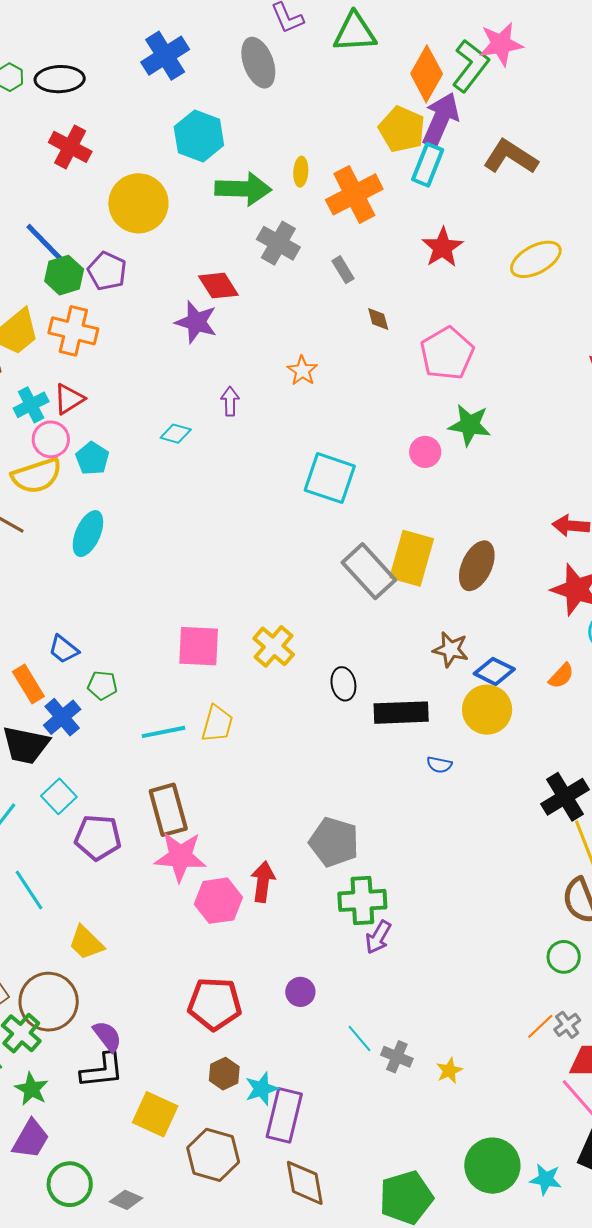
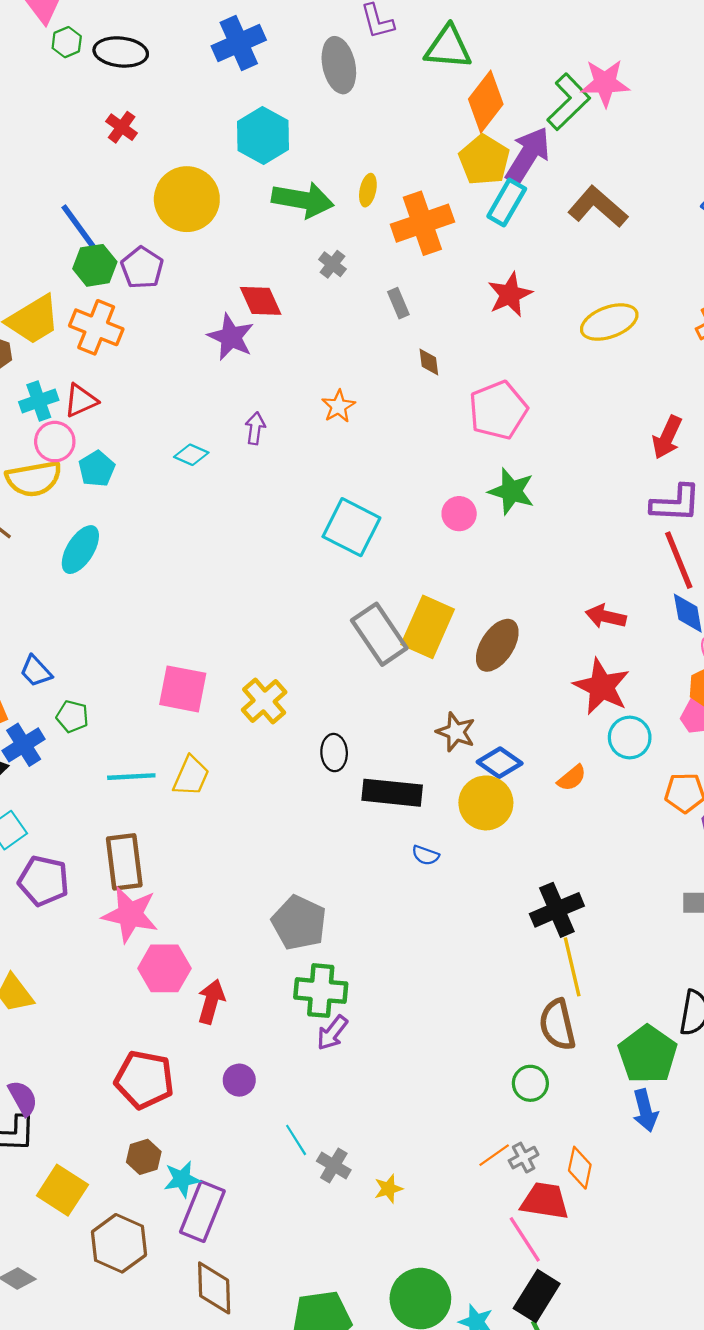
orange diamond: (427, 74) -> (486, 102), moved
red cross: (70, 147) -> (122, 127), size x0.7
gray cross: (278, 243) -> (332, 264), size x0.6
red arrow: (263, 882) -> (211, 1002), moved

